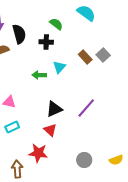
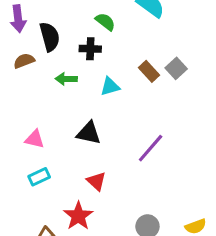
cyan triangle: (59, 67) -> (110, 86), turned 32
green arrow: (39, 75) -> (66, 79), moved
black triangle: (54, 109) -> (89, 133), moved, turned 36
red star: (38, 153) -> (78, 216), turned 30

